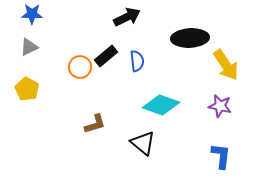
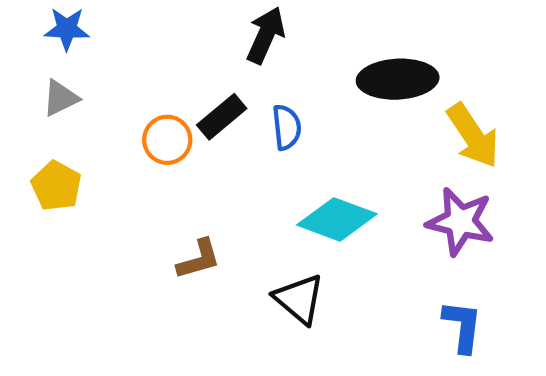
black arrow: (127, 17) -> (266, 35), turned -40
purple star: (220, 106) -> (460, 222), size x1.4

